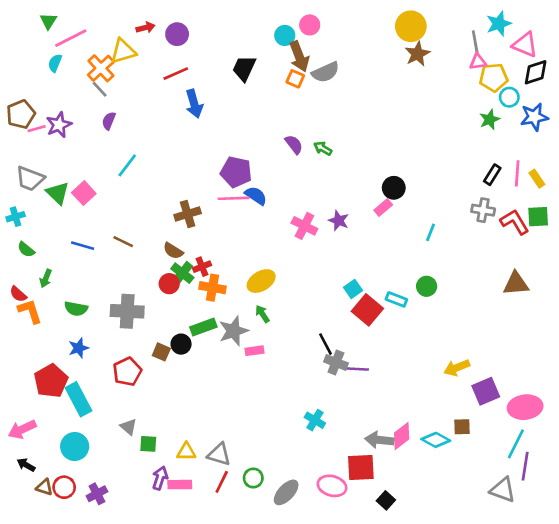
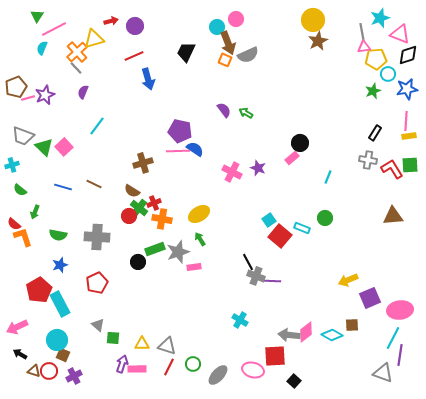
pink line: (517, 173) -> (406, 121), moved
yellow rectangle: (537, 179) -> (409, 136), turned -64
brown square: (161, 352) -> (63, 355), moved

